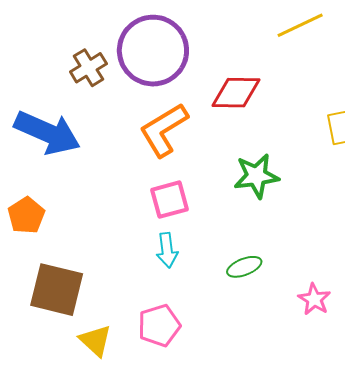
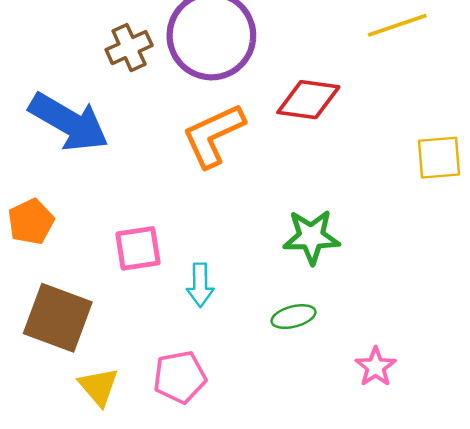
green star: (256, 176) -> (311, 237), moved
pink square: (169, 200) -> (138, 248), moved

